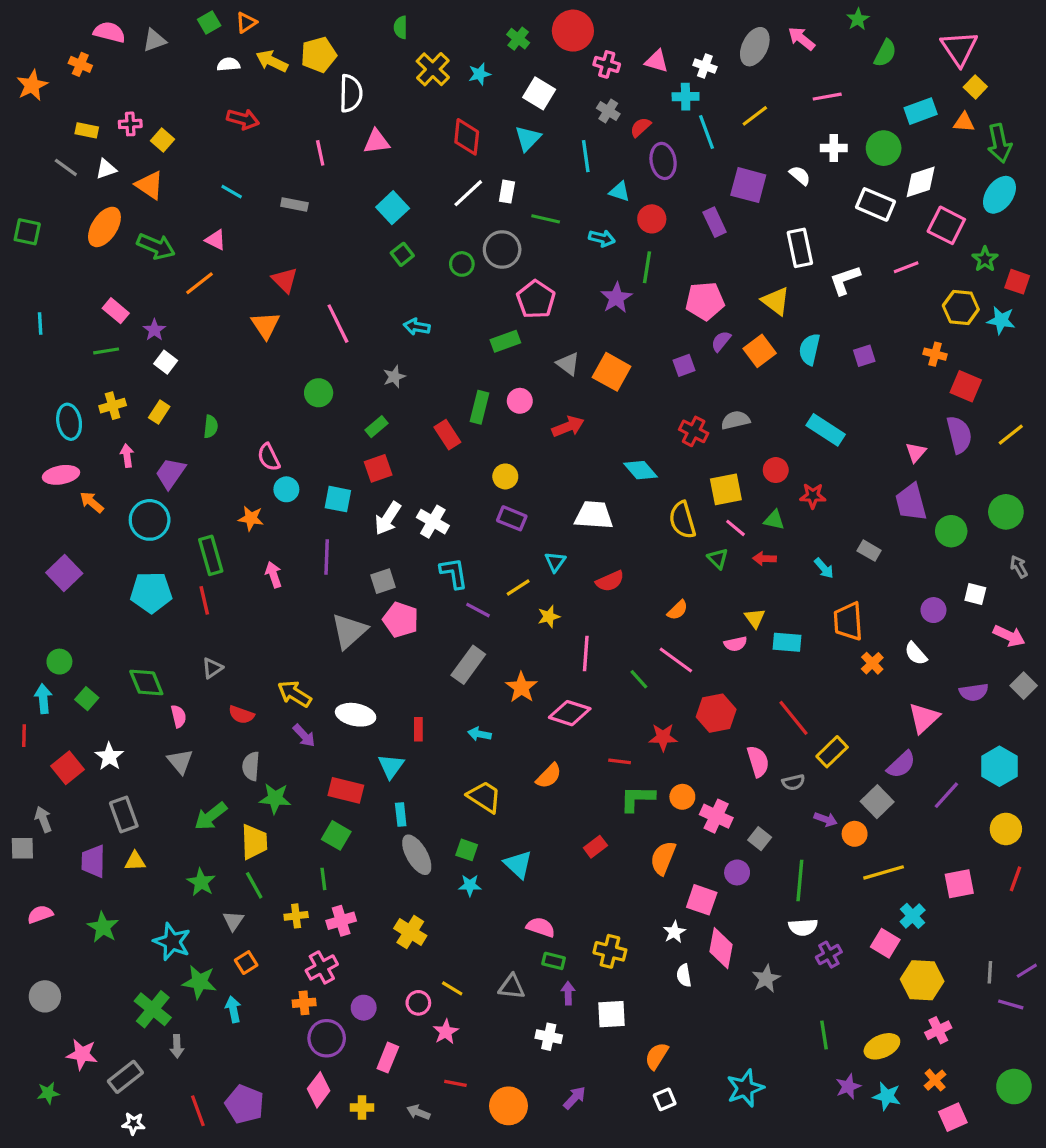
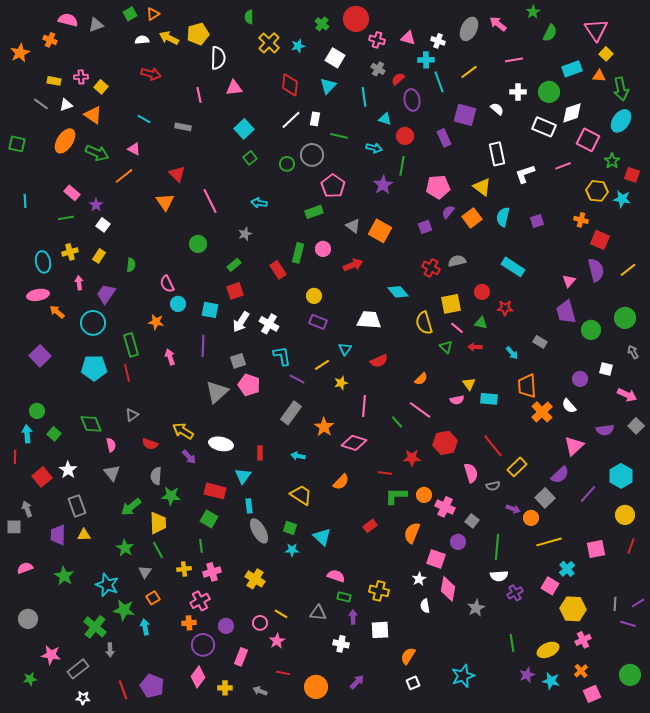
orange cross: (872, 663) -> (542, 412), size x1.5

